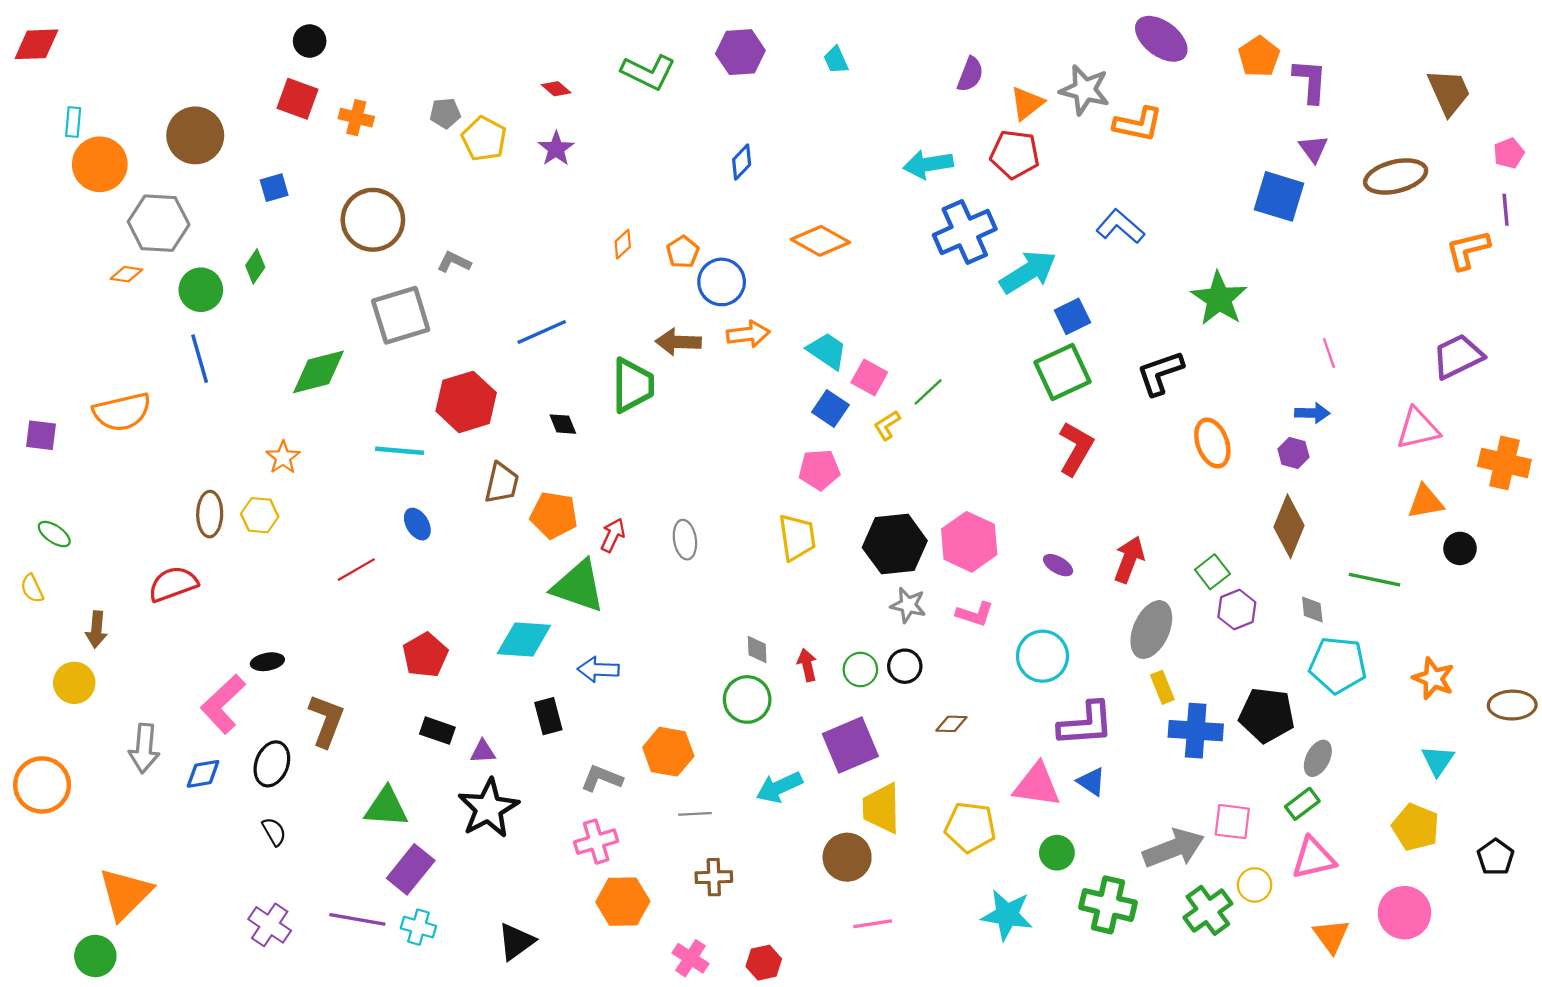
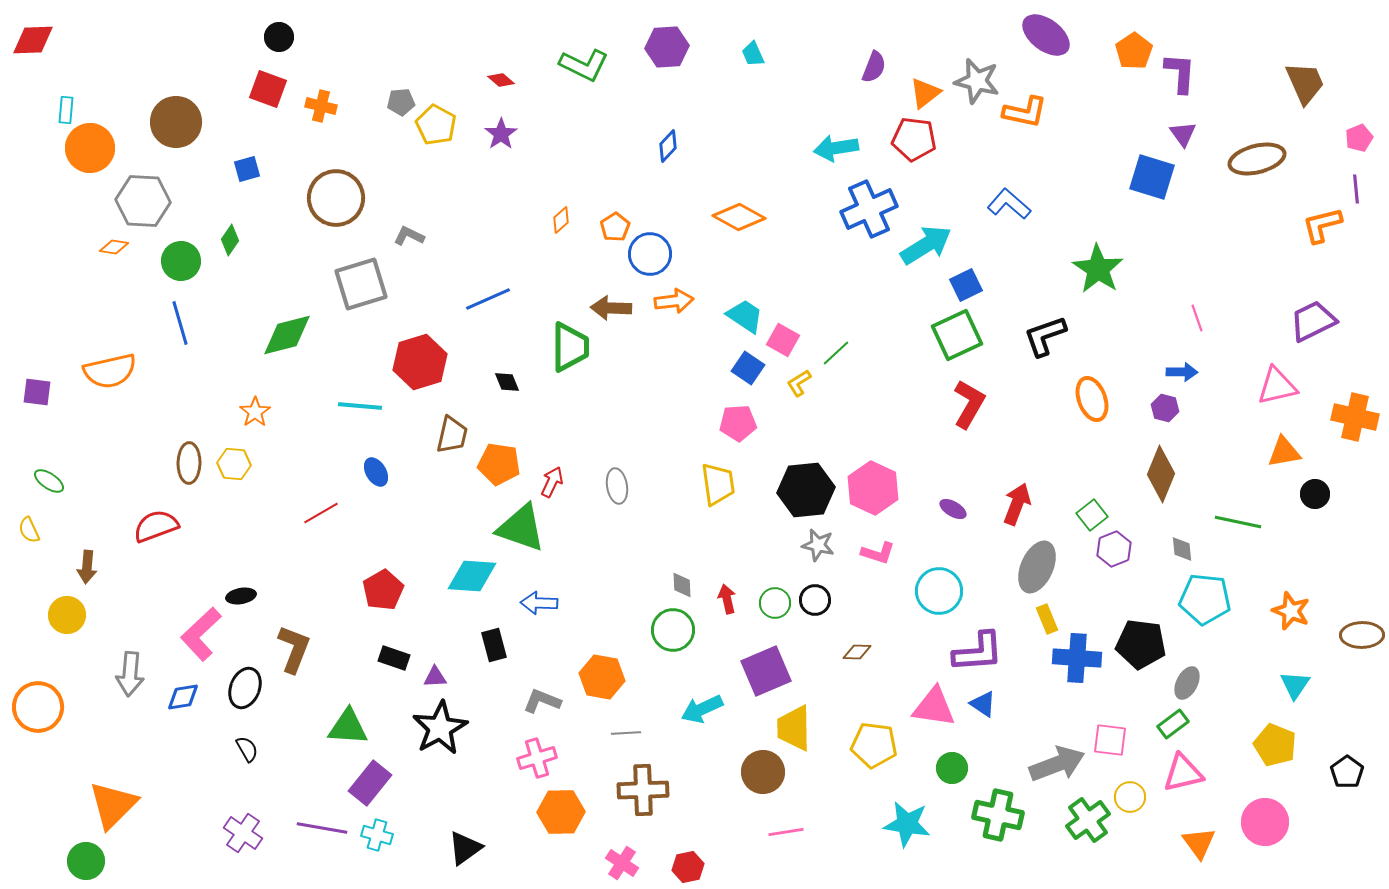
brown cross: (714, 877) -> (643, 790), size x1.5

